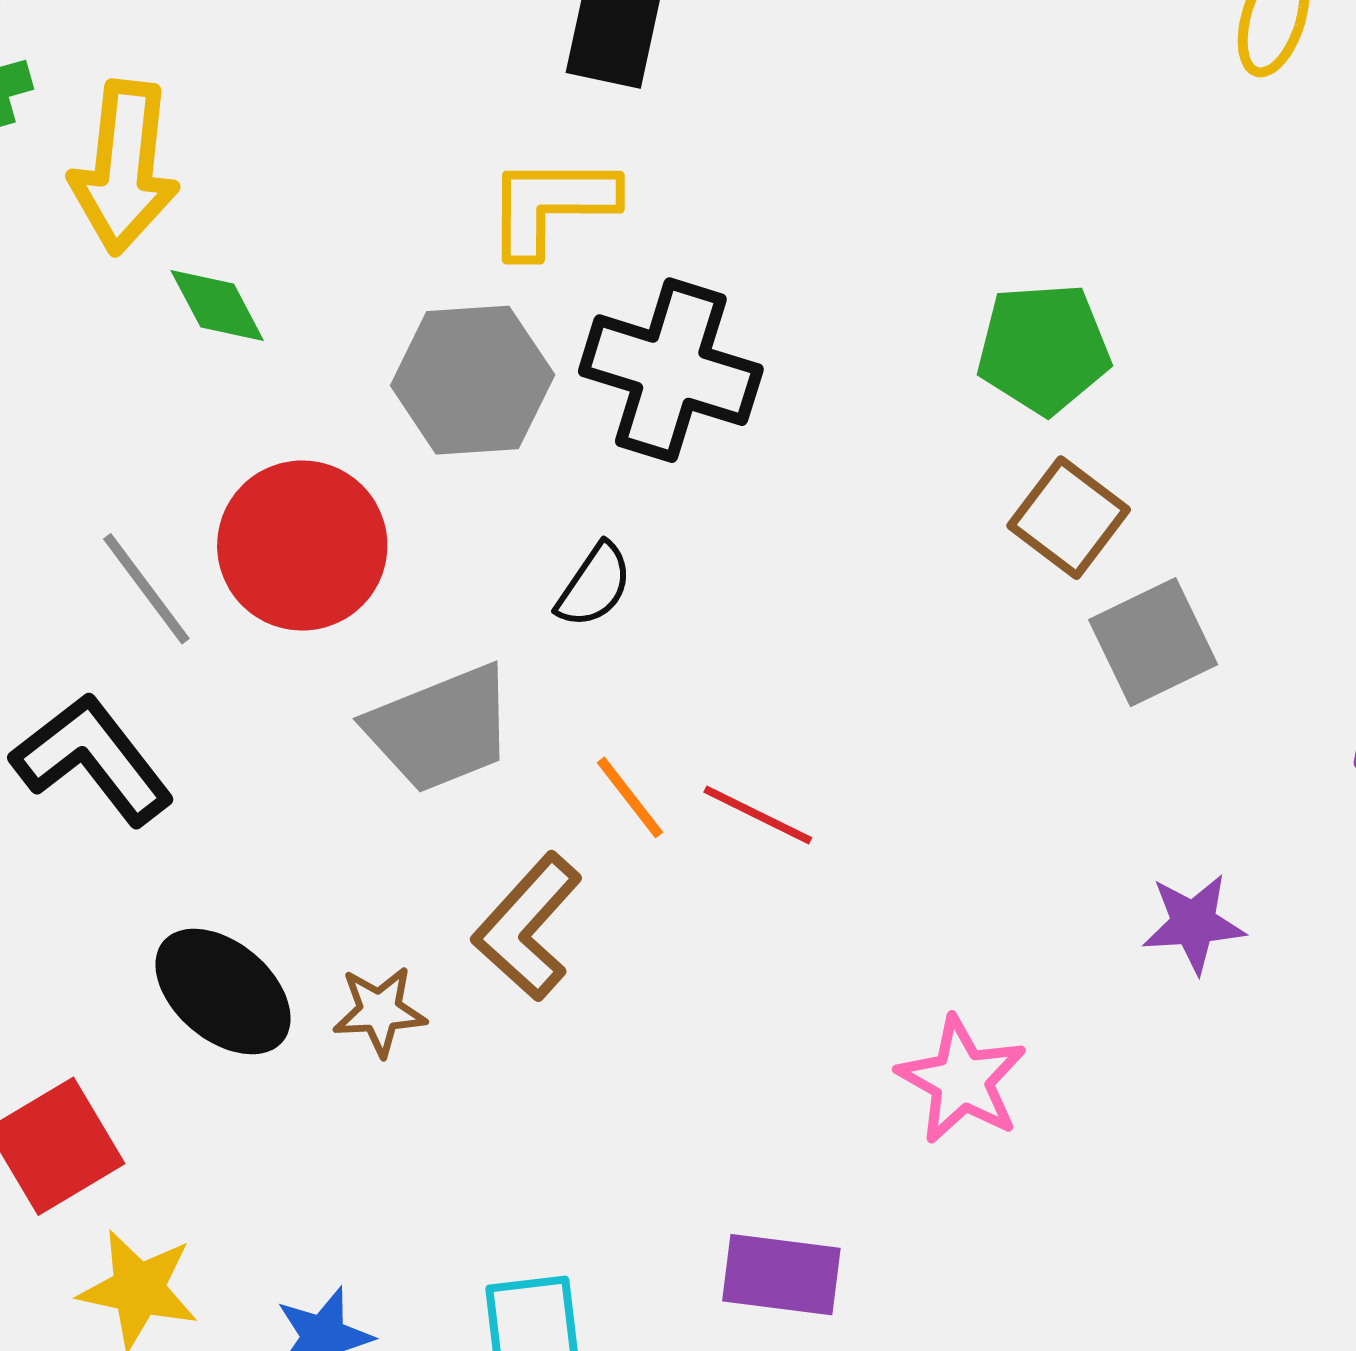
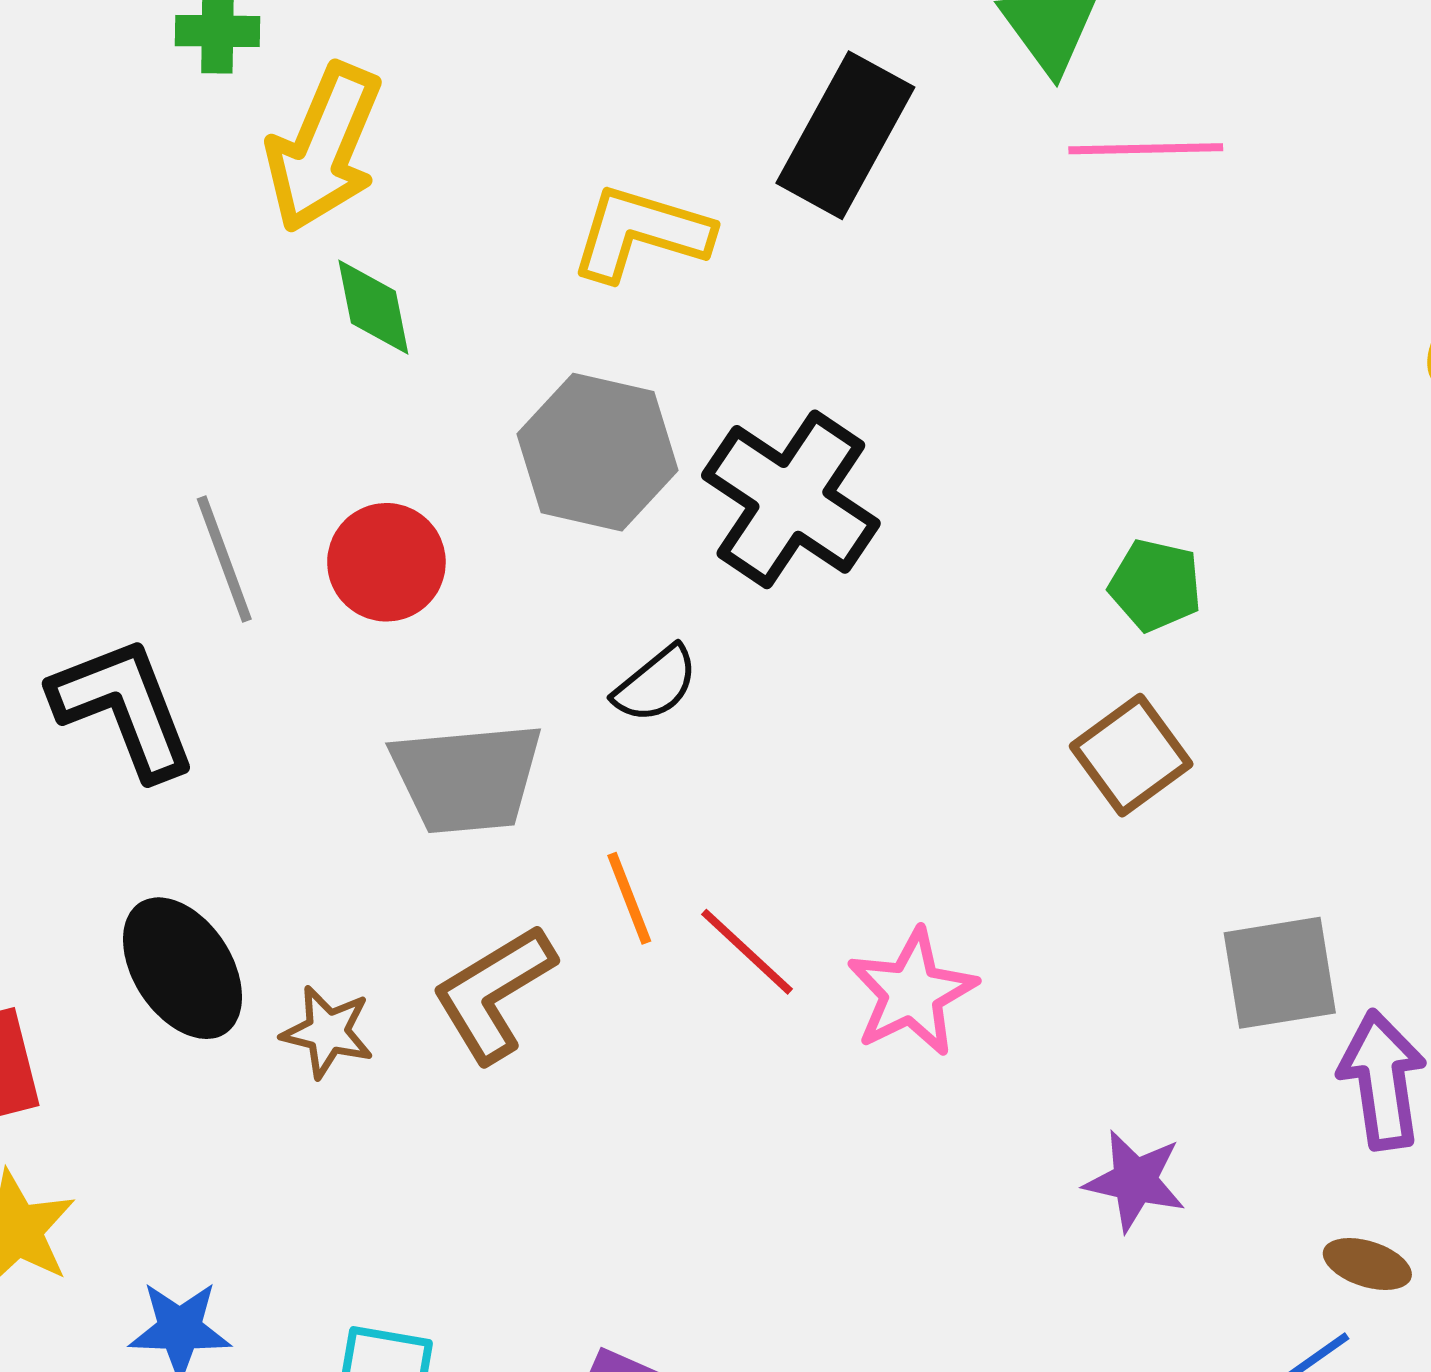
yellow L-shape: (551, 205) -> (641, 233), moved
green pentagon: (1044, 348) -> (1155, 585), size x0.7
red circle: (302, 546) -> (386, 562), size x0.7
gray square: (1153, 642) -> (1280, 973), moved
pink star: (962, 1080) -> (912, 993), moved

